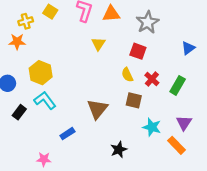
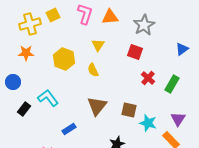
yellow square: (50, 12) -> (53, 15), turned 32
yellow cross: (26, 21) -> (30, 24), size x1.5
orange star: (17, 42) -> (26, 53), moved
yellow hexagon: (41, 73) -> (64, 59), moved
yellow semicircle: (127, 75) -> (93, 70), moved
brown square: (134, 100) -> (129, 110), moved

